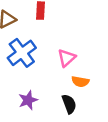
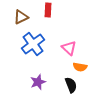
pink triangle: (67, 58) -> (69, 48), turned -35

